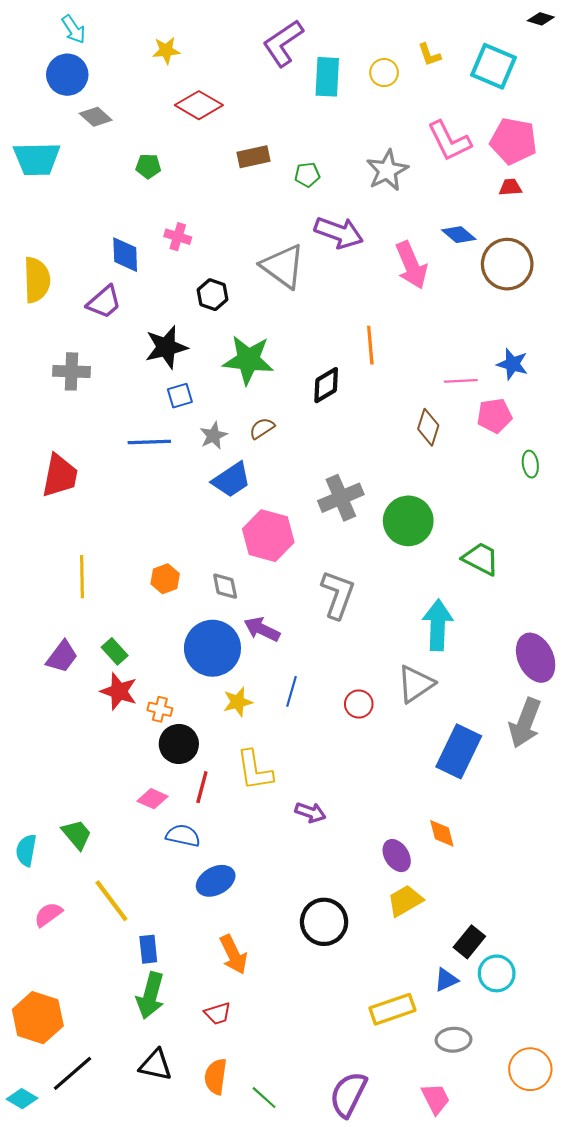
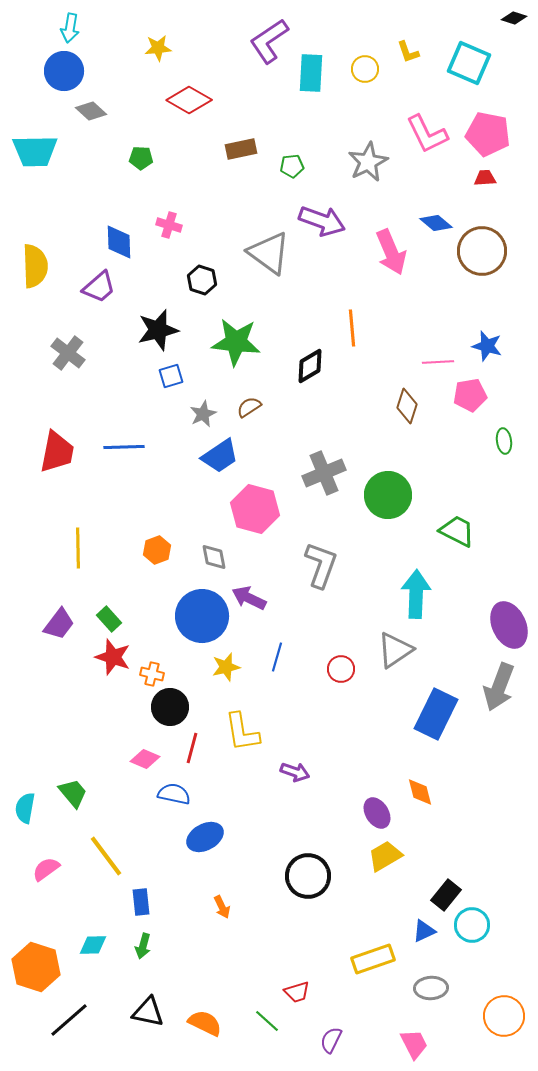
cyan arrow: (74, 29) -> (70, 28), turned 44
gray cross: (71, 371) -> (68, 353), turned 36
blue line: (149, 442) -> (124, 447), moved
orange arrow: (234, 954) -> (222, 907), size x0.6
green arrow: (150, 996) -> (143, 946), size x0.6
red trapezoid: (218, 1013) -> (297, 992), moved
orange semicircle: (216, 1077) -> (205, 1023), turned 108
purple semicircle: (348, 1094) -> (331, 1040), size x0.6
green line: (264, 1098) -> (267, 1021), moved
cyan diamond: (22, 1099) -> (93, 945), moved, turned -32

